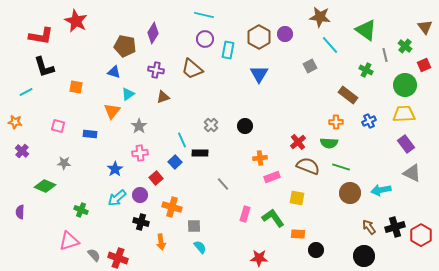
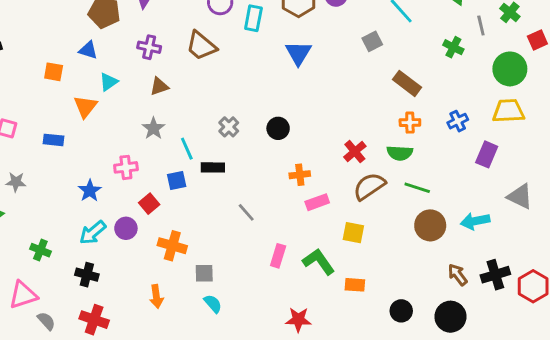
orange square: (76, 87) -> (54, 72), moved
brown rectangle: (348, 95) -> (407, 83), moved
gray star: (139, 126) -> (153, 128), moved
purple rectangle: (406, 144) -> (487, 154), moved, turned 60
blue square: (175, 162) -> (177, 180), turned 32
brown semicircle: (308, 166) -> (369, 186), turned -55
black cross: (141, 222) -> (87, 275), moved
black circle: (316, 250) -> (401, 311), moved
gray semicircle: (94, 255) -> (46, 321), moved

